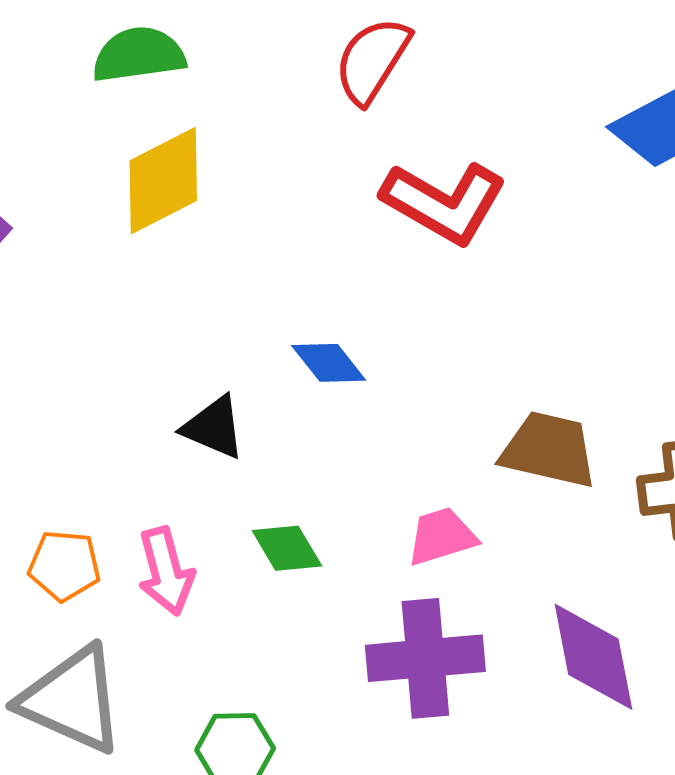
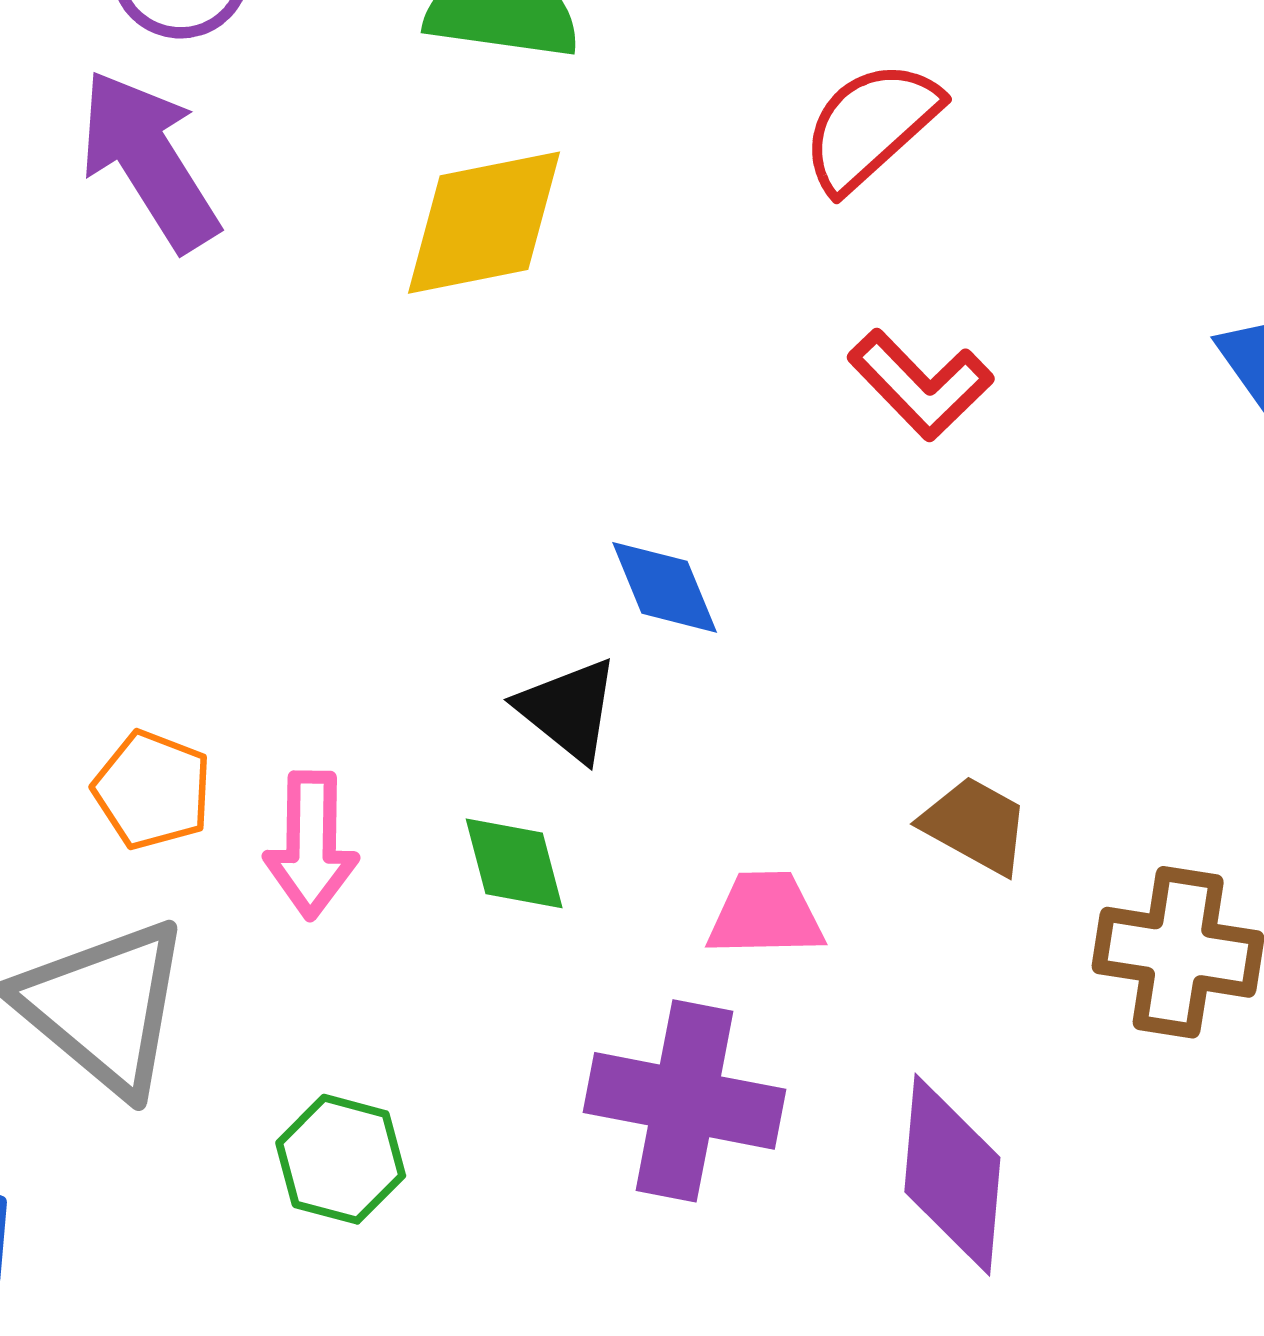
red L-shape: (444, 203) -> (921, 385), size x0.7
black triangle: (214, 427) -> (568, 709), moved
brown trapezoid: (549, 450) -> (975, 825), size x0.7

